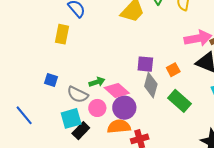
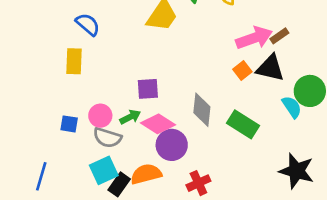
purple square: (145, 64) -> (148, 89), moved
orange square: (173, 70) -> (242, 71), moved
pink circle: (97, 108) -> (100, 116), moved
blue line: (24, 115) -> (41, 176), turned 65
orange semicircle: (119, 126) -> (146, 174), moved

